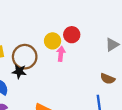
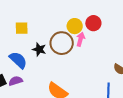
brown circle: (25, 57) -> (62, 43), moved

